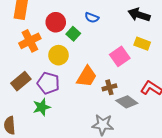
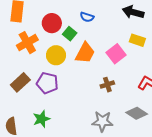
orange trapezoid: (87, 77) -> (85, 53), moved
gray diamond: (127, 102) -> (137, 113), moved
green star: (42, 107) -> (41, 119), moved

